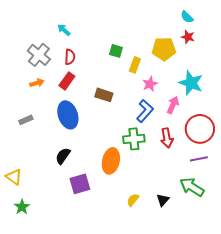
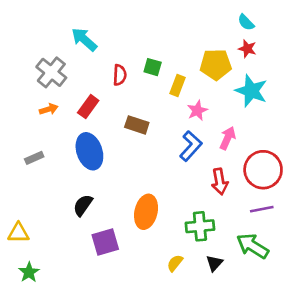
cyan arrow: (64, 30) -> (84, 39), size x1.5
red semicircle: (70, 57) -> (120, 75), moved
cyan star: (191, 83) -> (251, 91), moved
green cross: (134, 139) -> (200, 226), moved
yellow triangle: (14, 177) -> (18, 233), turned -36

